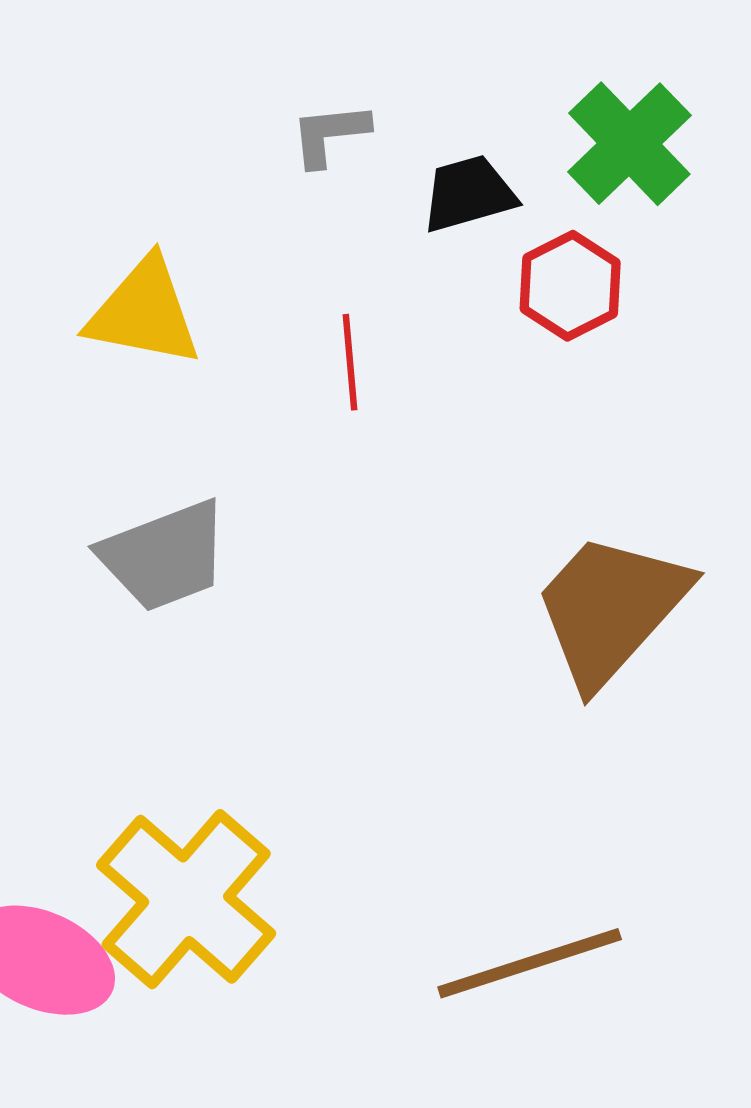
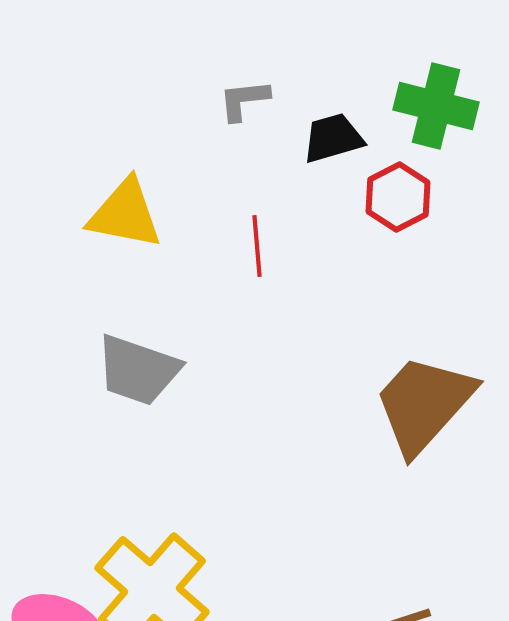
green cross: (629, 144) -> (436, 106), turned -32
gray trapezoid: (164, 556) -> (138, 370), turned 40

